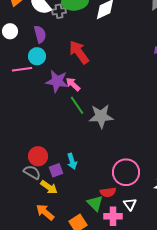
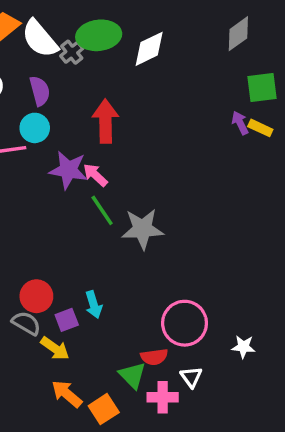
gray cross: (59, 11) -> (72, 52), turned -32
red arrow: (79, 52) -> (105, 121), turned 35
orange arrow: (45, 212) -> (67, 394), moved

